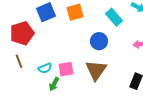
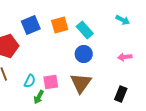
cyan rectangle: (114, 17) -> (85, 30), moved
cyan semicircle: (45, 68) -> (30, 81), turned -40

